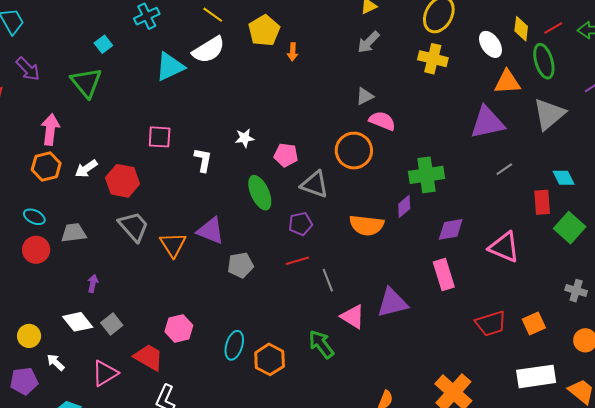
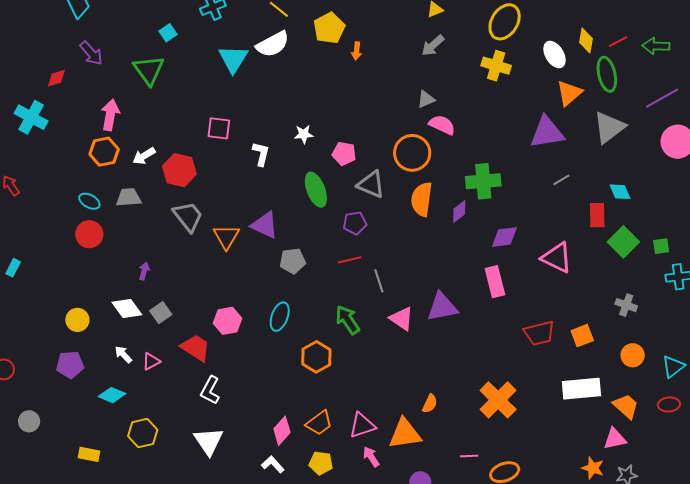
cyan triangle: (170, 67) -> (233, 59), turned -36
orange triangle: (507, 82) -> (569, 93), turned -40
orange semicircle: (367, 225) -> (422, 199), moved, turned 88
gray trapezoid: (74, 233) -> (129, 197), moved
green arrow: (321, 344) -> (348, 320), moved
cyan ellipse: (234, 345) -> (280, 317), moved
white arrow: (56, 362) -> (123, 354), moved
pink triangle: (105, 373) -> (151, 361), size x0.7

